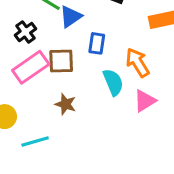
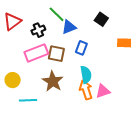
orange arrow: (138, 63) -> (86, 90), moved
brown star: (66, 104) -> (53, 81), size x1.5

